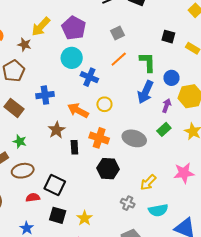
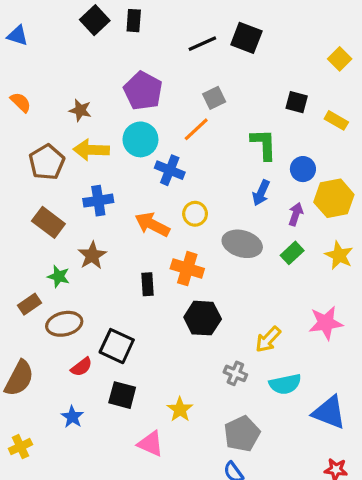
yellow arrow: (41, 27) -> (91, 150), moved, turned 50
brown star: (24, 45) -> (80, 110), moved
orange line: (119, 59) -> (196, 129), moved
blue arrow: (145, 92) -> (261, 193), size x0.7
brown star: (57, 130) -> (92, 255), moved
gray ellipse: (134, 138) -> (242, 244), moved
red semicircle: (33, 197) -> (81, 367), turned 152
yellow star: (85, 218) -> (180, 409), moved

